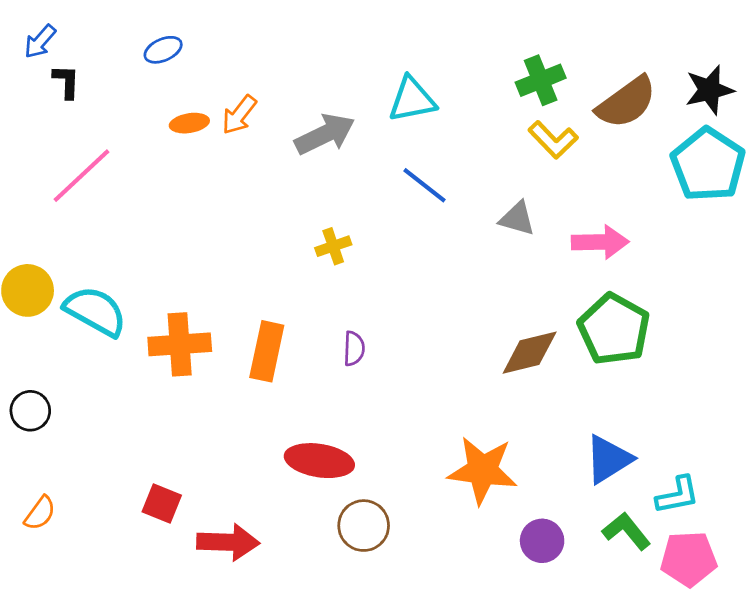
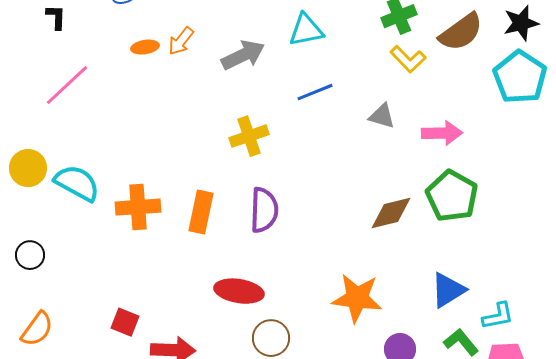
blue line: (424, 185) -> (315, 92), turned -60
yellow cross: (333, 246) -> (249, 136), size x1.5
purple semicircle: (354, 349) -> (264, 210), size x1.8
orange semicircle: (40, 513) -> (37, 329), size x1.4

